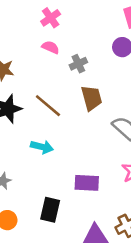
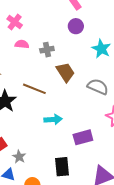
gray cross: (78, 64) -> (47, 50), turned 32
cyan arrow: (42, 147) -> (53, 119), moved

